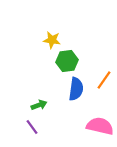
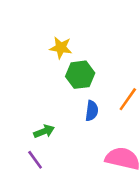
blue semicircle: (76, 89) -> (92, 111), size x0.7

